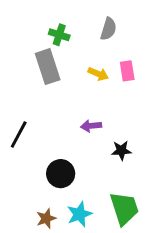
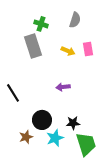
black line: (19, 135) -> (13, 93), turned -60
black star: (121, 150) -> (73, 123), moved
cyan star: (79, 214) -> (55, 138), moved
brown star: (46, 218) -> (26, 137), moved

